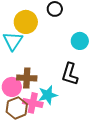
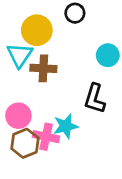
brown cross: (27, 78) -> (43, 68), moved

